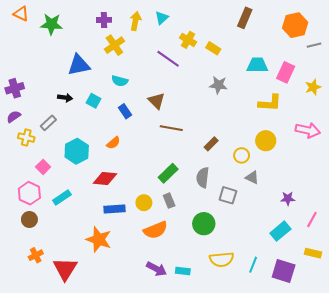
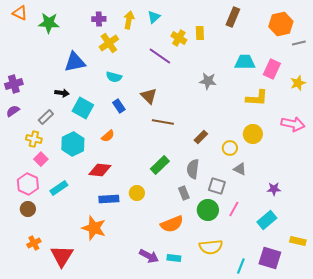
yellow rectangle: (213, 48) -> (200, 33), moved, turned 56
cyan square: (93, 101) -> (83, 108), moved, size x1.5
yellow cross: (26, 138) -> (34, 139), moved
gray rectangle: (169, 201) -> (184, 193), moved
pink line: (312, 219) -> (234, 209), moved
green circle: (204, 224) -> (208, 210), moved
orange semicircle: (155, 230) -> (172, 224), moved
cyan line: (253, 265) -> (241, 266), moved

